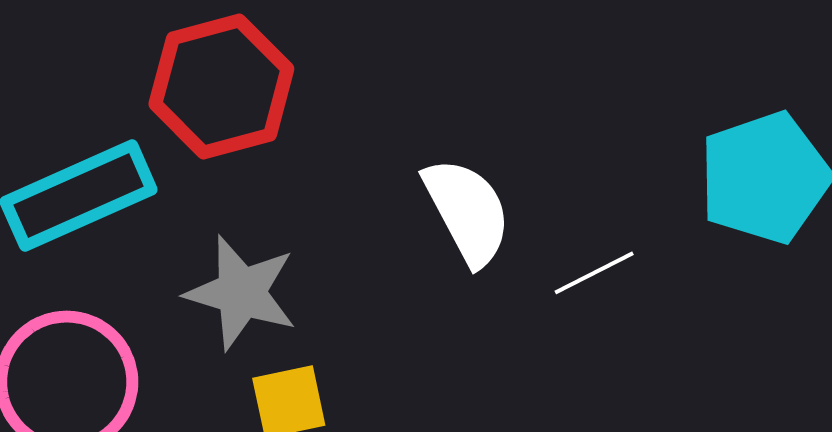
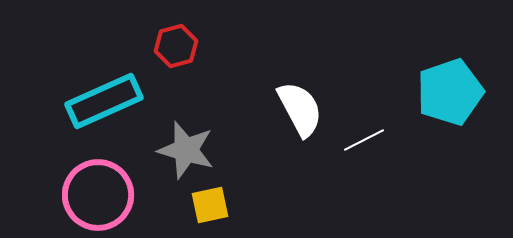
red hexagon: (221, 86) -> (176, 46), size x0.6

